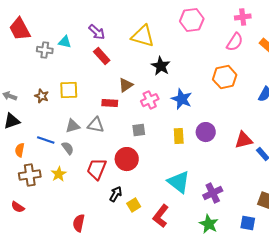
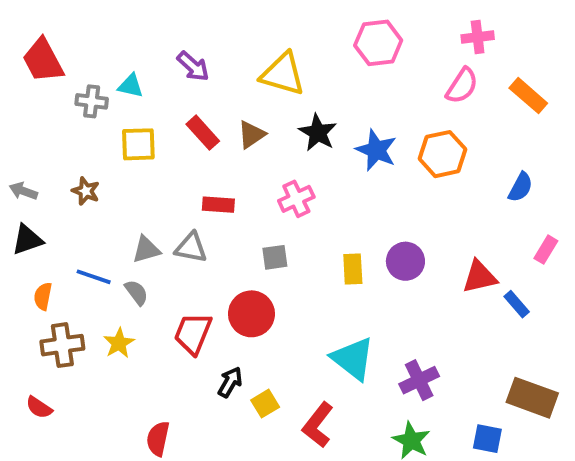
red rectangle: (102, 56) -> (203, 133), moved
brown triangle: (126, 85) -> (251, 135), moved
yellow square: (69, 90) -> (138, 144), moved
blue star: (182, 99) -> (376, 150), moved

